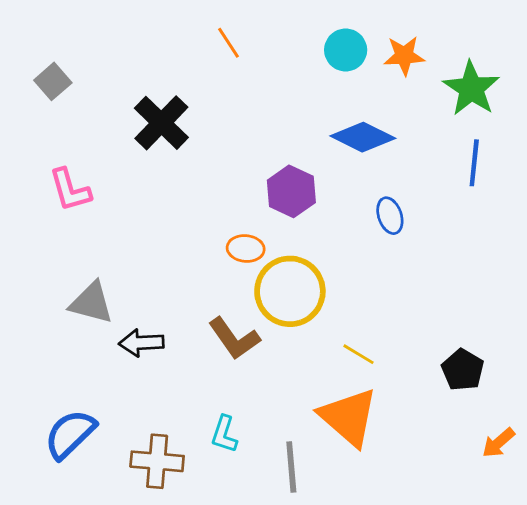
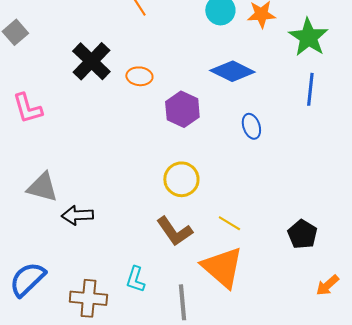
orange ellipse: (246, 249) -> (139, 76), moved
yellow circle: (290, 291) -> (181, 179), size x0.7
brown L-shape: (234, 338) -> (174, 231), moved

